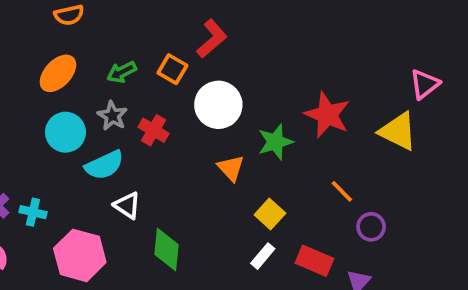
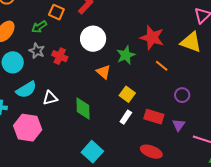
orange square: (172, 69) -> (56, 12), moved
cyan semicircle: (104, 165) -> (26, 90), moved
orange line: (342, 191) -> (162, 66), moved
white triangle: (127, 205) -> (50, 98), turned -42
green diamond: (166, 250) -> (83, 109), moved

